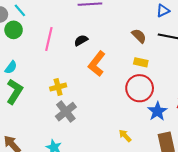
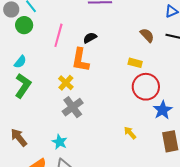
yellow rectangle: (141, 62) -> (135, 63), moved
orange L-shape: (97, 64) -> (80, 60), moved, turned -30
yellow cross: (58, 87) -> (66, 83), turned -35

